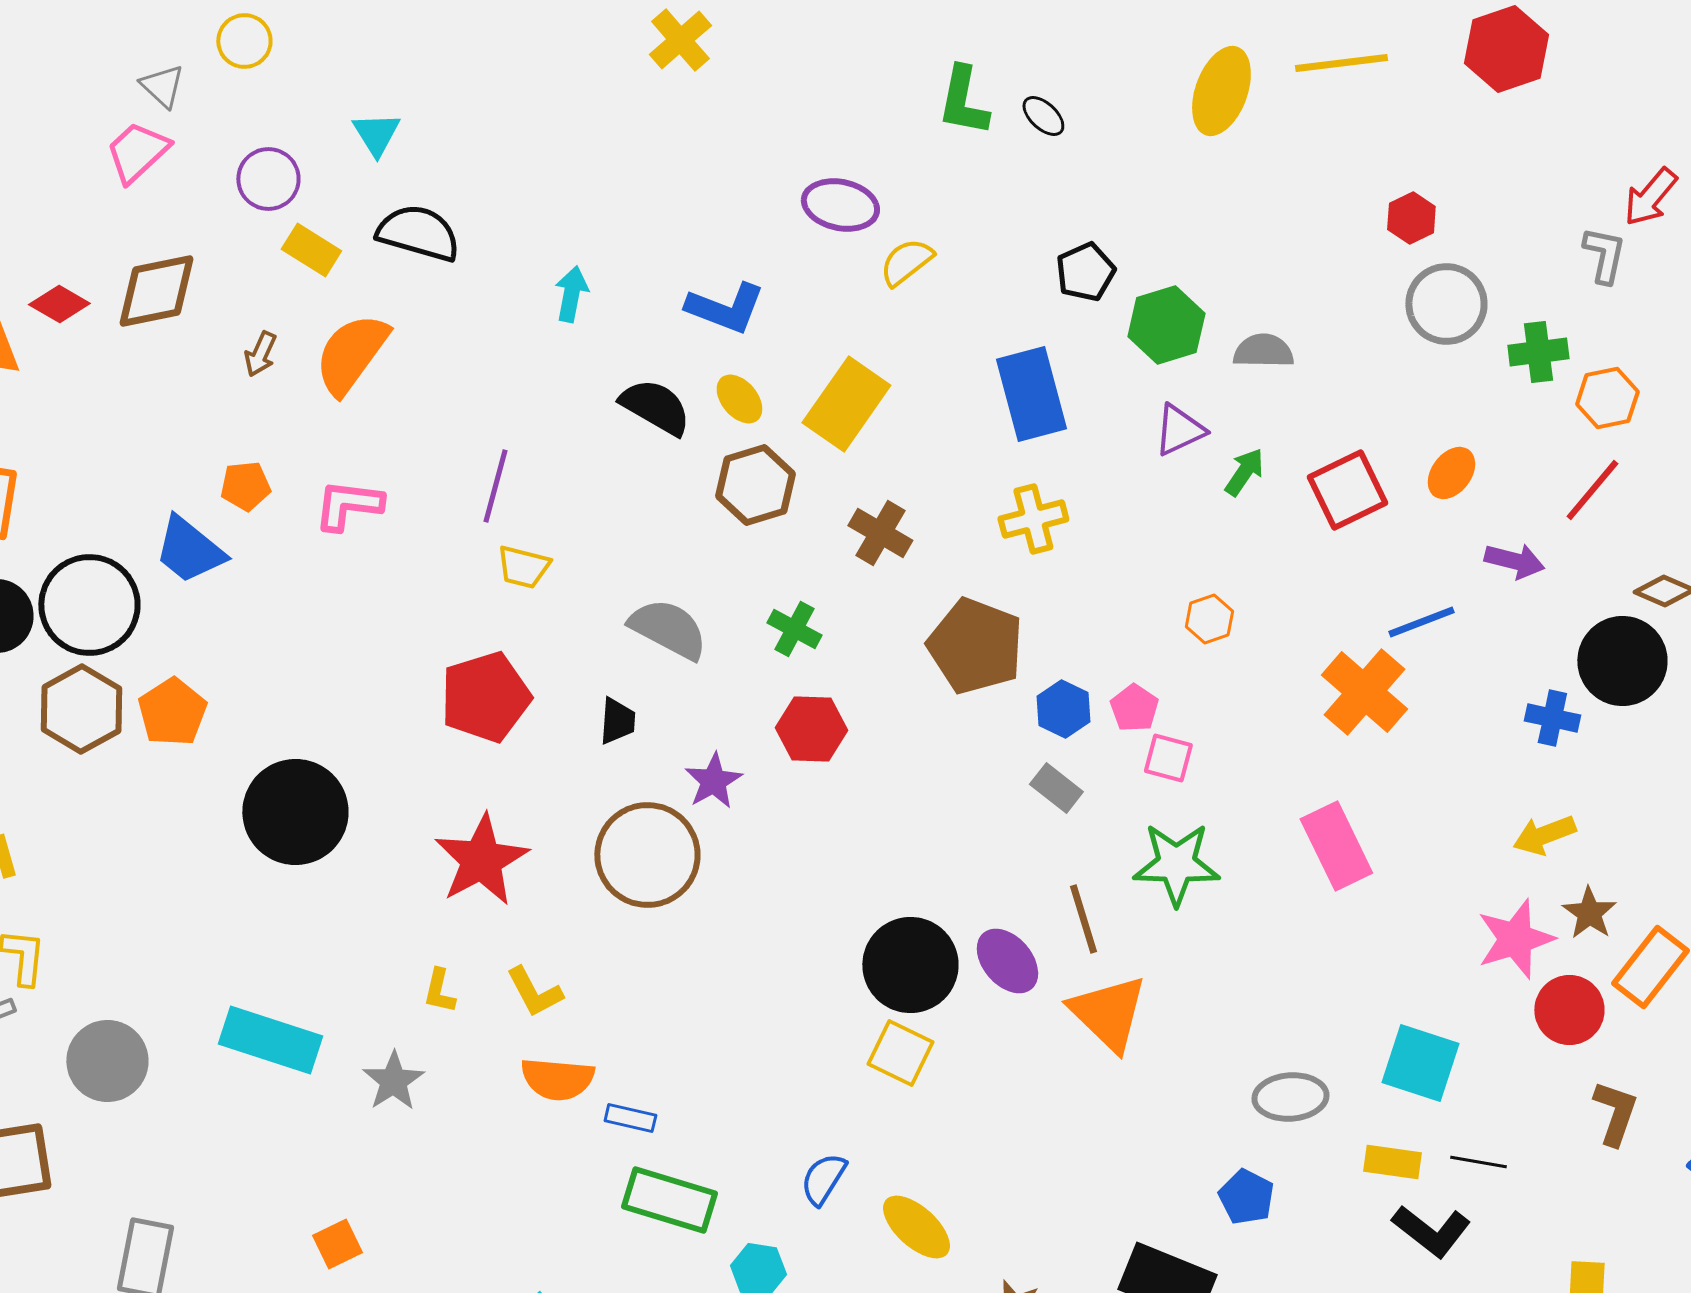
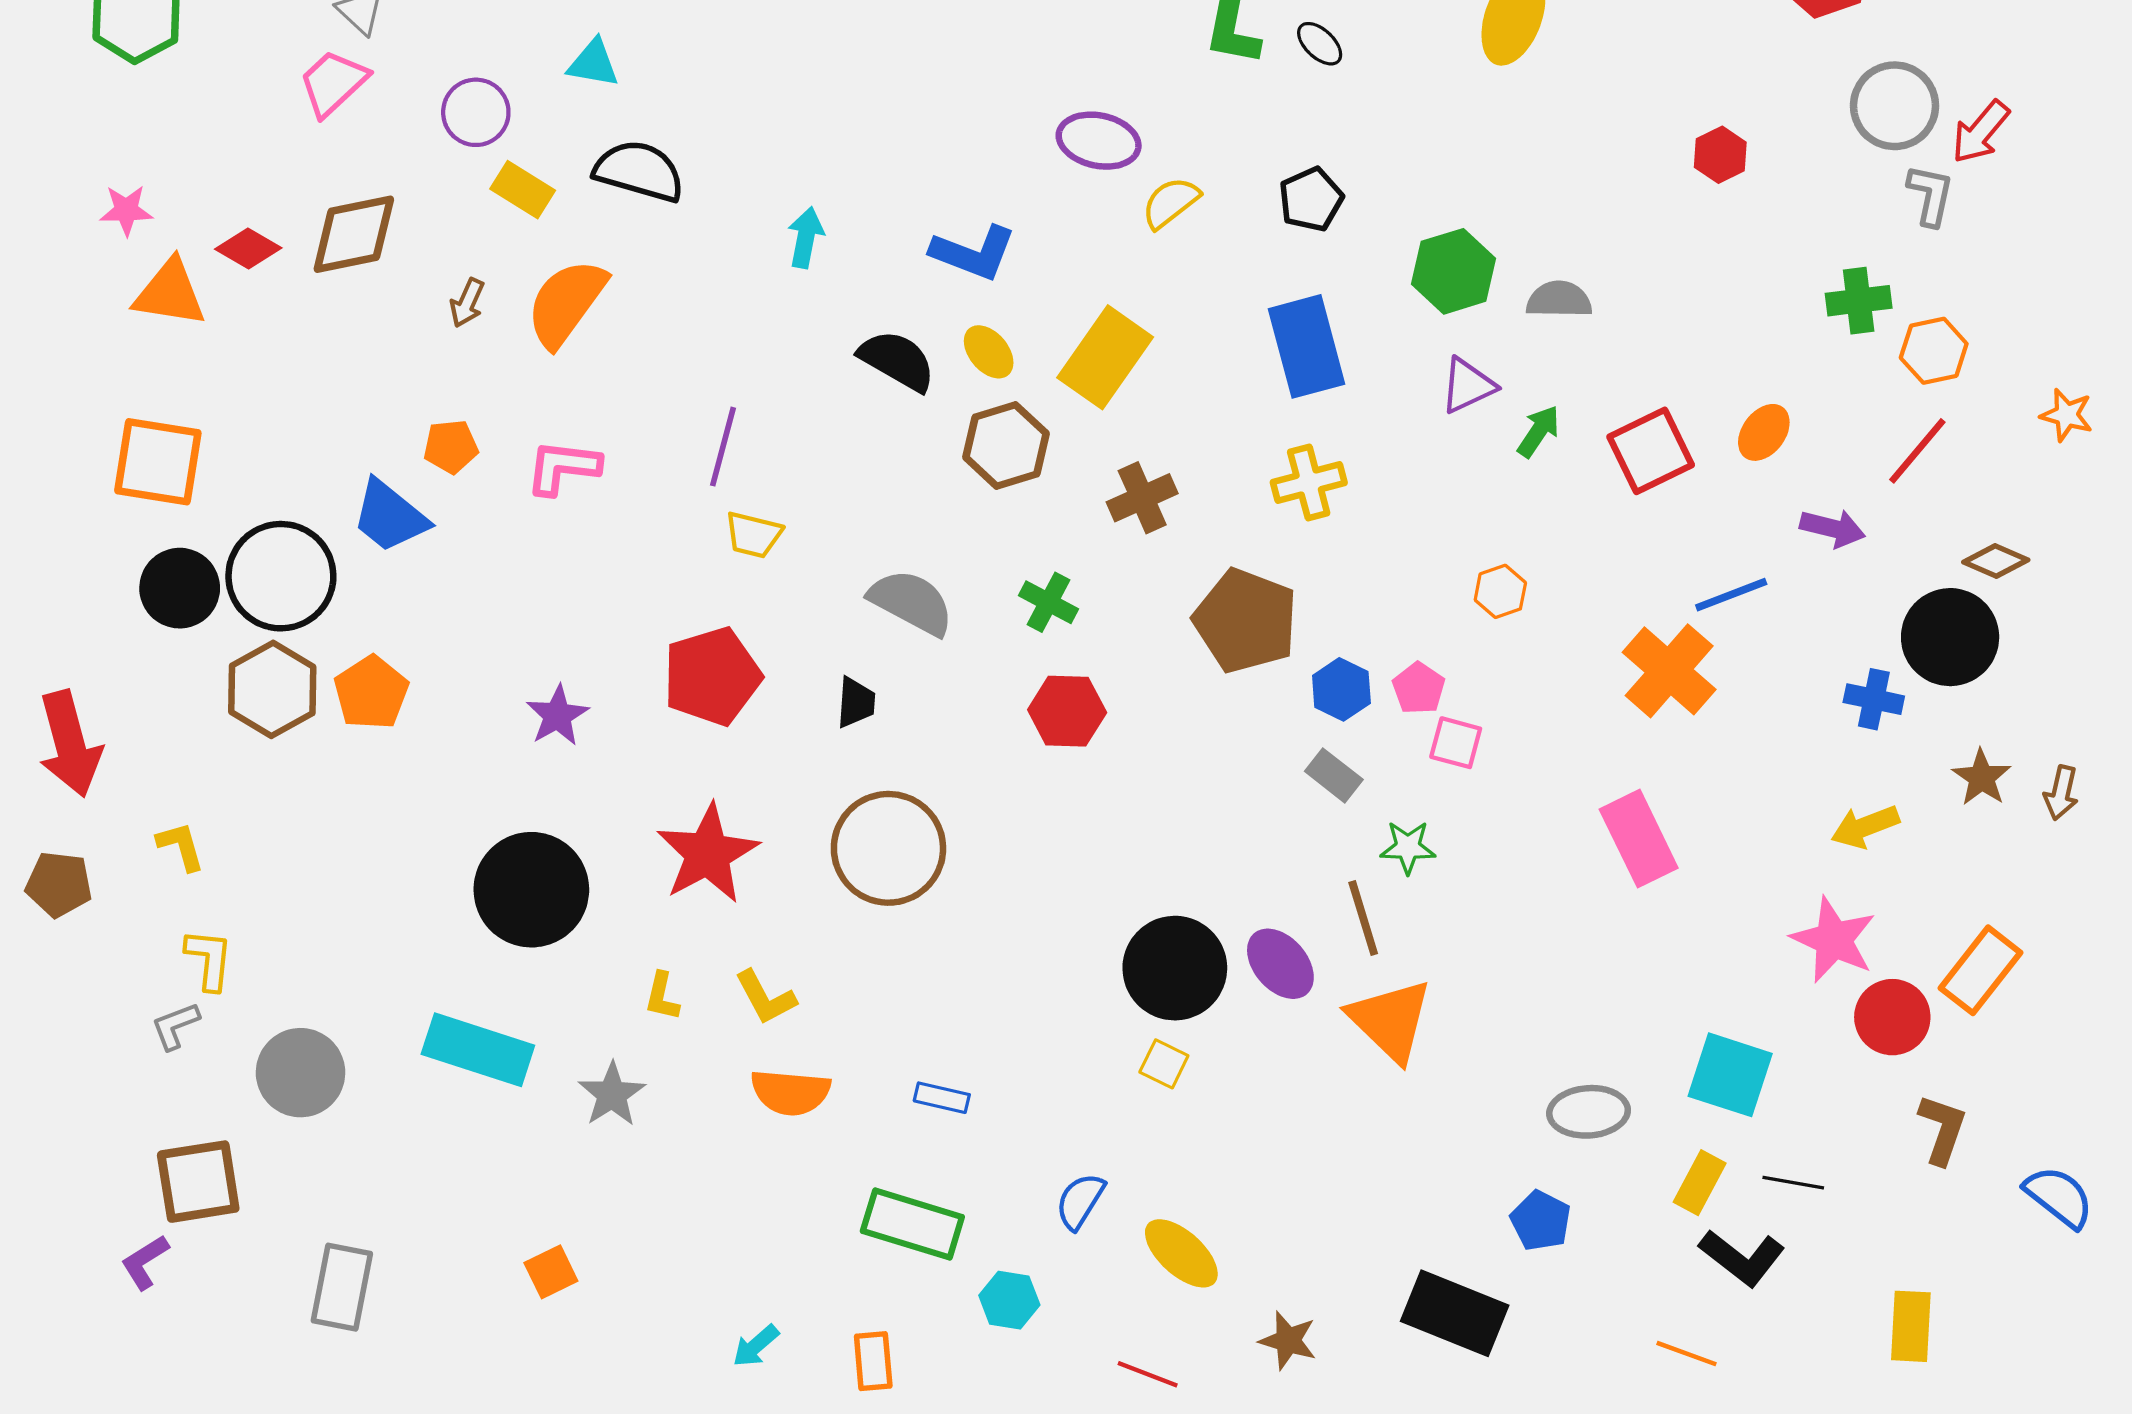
cyan triangle: (376, 134) -> (593, 63), turned -48
black pentagon: (1085, 272) -> (1311, 199), moved
gray circle: (1446, 304) -> (1895, 106), moved
brown cross: (880, 533) -> (1142, 498), turned 36
purple star: (713, 781) -> (557, 716), moved
black circle: (295, 812) -> (531, 890), moved
green star: (1176, 864) -> (1408, 847), moved, size x0.6
brown star: (1589, 913) -> (1982, 778), moved
pink star: (1515, 939) -> (1834, 940), turned -30
yellow square: (900, 1053) -> (1164, 1064), size x0.7
blue rectangle: (630, 1118) -> (942, 1098), moved
yellow rectangle: (1392, 1162) -> (1700, 1183), turned -70

